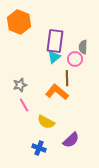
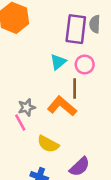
purple rectangle: (55, 41) -> (76, 29), moved
gray semicircle: (83, 47) -> (95, 24), moved
gray star: (20, 85) -> (27, 107), moved

